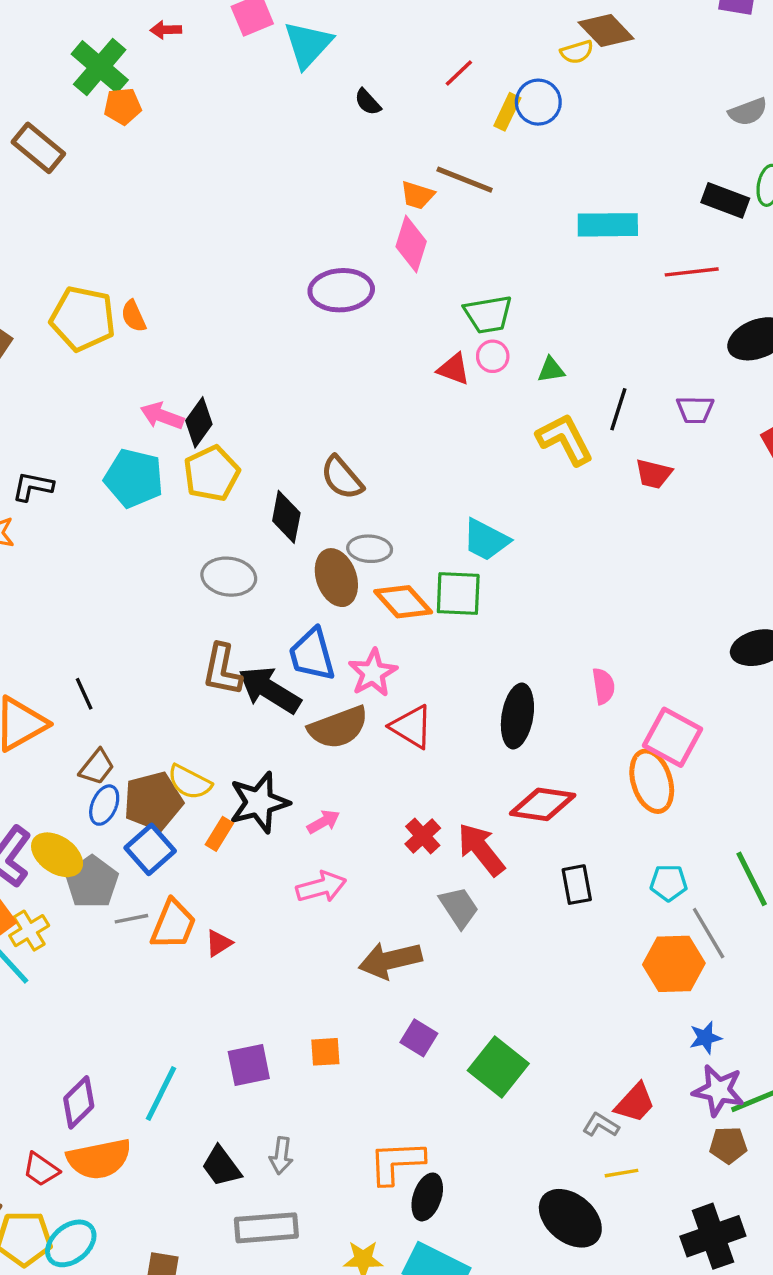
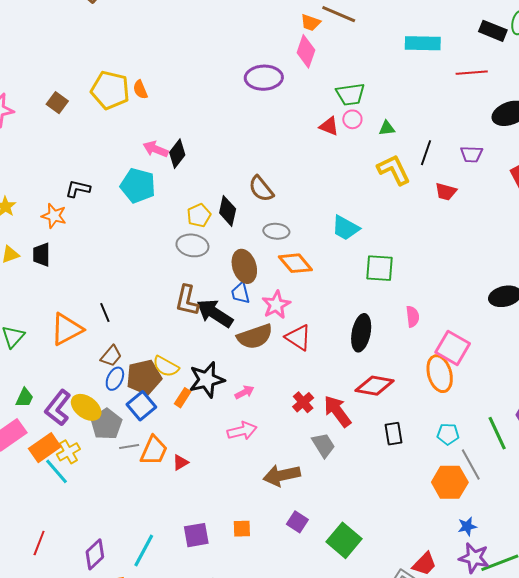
yellow pentagon: (212, 473) -> (199, 215), moved, size x0.7
brown ellipse: (336, 578) -> (244, 266), moved
green square: (458, 593) -> (380, 268), moved
blue trapezoid: (312, 655) -> (241, 293), size x0.7

